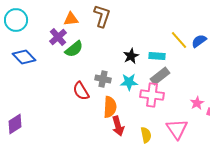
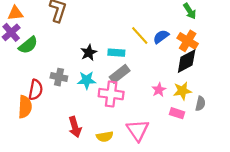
orange triangle: (71, 19) -> (15, 13), moved
red semicircle: (81, 91) -> (36, 90), turned -138
pink star: (197, 103) -> (159, 90), moved
orange semicircle: (110, 107) -> (25, 107), moved
yellow semicircle: (146, 135) -> (105, 137), turned 91

